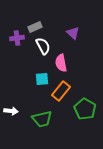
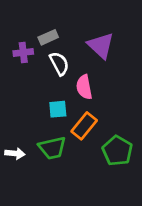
purple triangle: (73, 33) -> (101, 46), size x1.5
green trapezoid: (42, 119) -> (52, 148), moved

